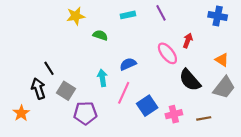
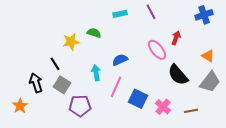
yellow star: (76, 16) -> (71, 42), moved
blue cross: (218, 16) -> (204, 15), turned -30
black line: (49, 68) -> (55, 64), moved
blue square: (147, 106) -> (138, 99), turned -30
pink cross: (174, 114) -> (163, 107), turned -35

